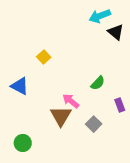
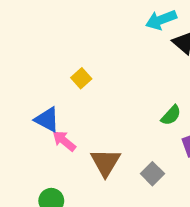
green semicircle: (98, 83) -> (171, 115), moved
pink arrow: (71, 101) -> (64, 141), moved

